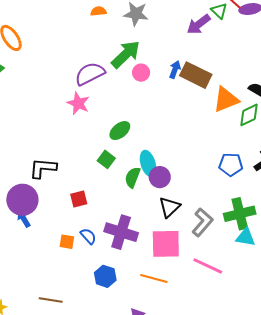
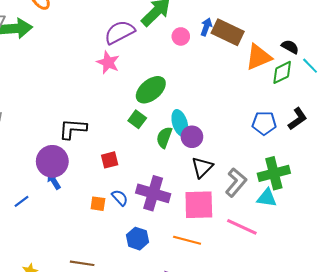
pink circle: (141, 73) -> (181, 36), moved
green ellipse: (120, 131) -> (151, 90), size x1.4
cyan triangle: (246, 237) -> (267, 198), moved

